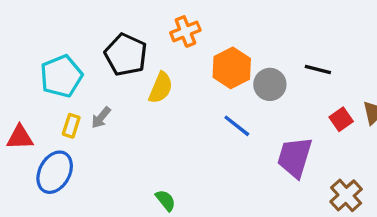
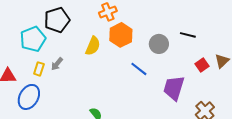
black pentagon: (126, 55) -> (57, 20), moved, turned 30
orange hexagon: (232, 68) -> (121, 35), moved

